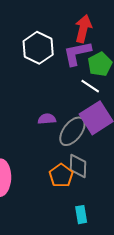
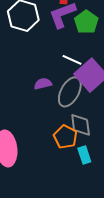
white line: (90, 86) -> (72, 60), moved
cyan rectangle: (81, 215) -> (84, 155), moved

